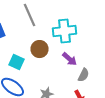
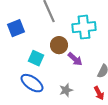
purple arrow: (70, 59) -> (75, 59), moved

